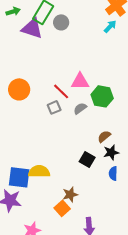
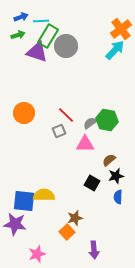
gray circle: (61, 22) -> (66, 46), size x1.5
cyan arrow: (110, 26) -> (115, 50), size x1.5
pink triangle: (80, 81) -> (85, 144), moved
gray semicircle: (80, 108) -> (90, 123), moved

